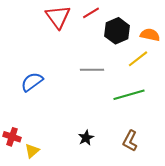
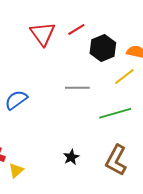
brown L-shape: (130, 141) -> (116, 160), size x1.4

